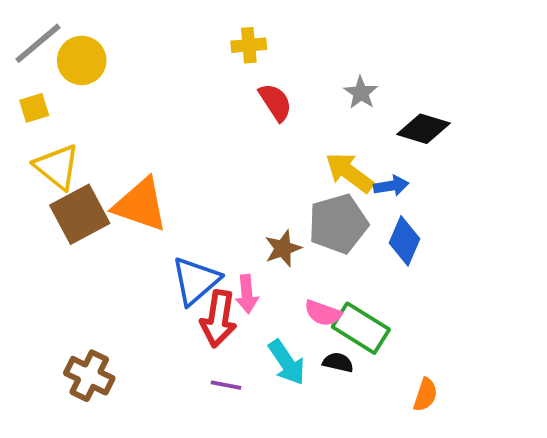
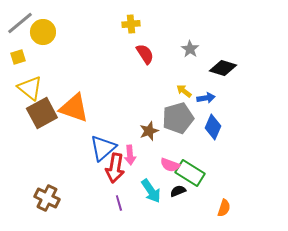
yellow arrow: (349, 172) -> (184, 91), size x0.6
black semicircle: (338, 362) -> (178, 191), turned -35
purple line: (226, 385) -> (119, 203), turned 63

